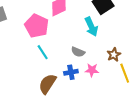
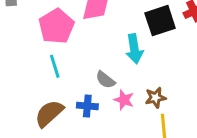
pink star: (92, 70) -> (124, 100), moved

